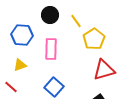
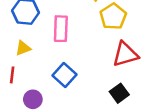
red line: (11, 87) -> (12, 75), turned 56

